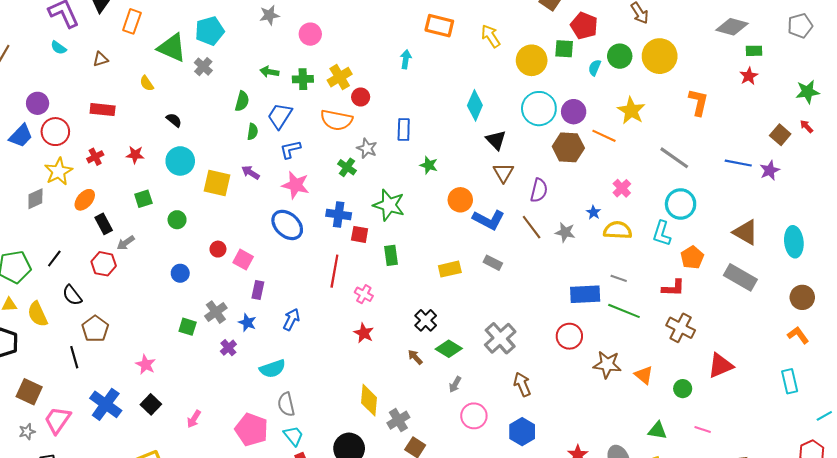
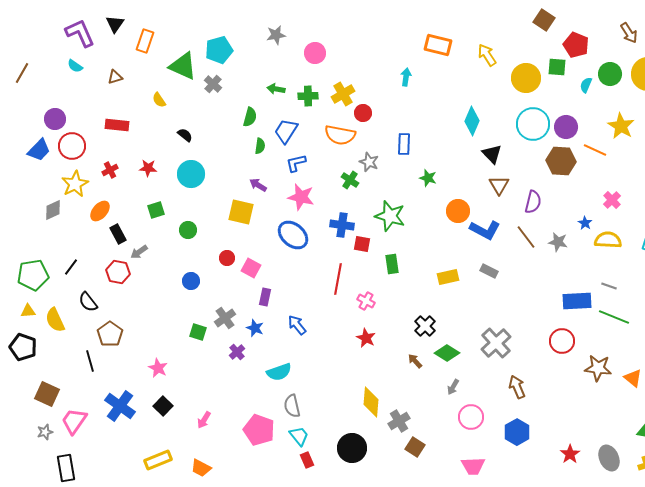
yellow square: (217, 183) -> (241, 212), moved
blue arrow: (291, 319) -> (297, 325), turned -65

